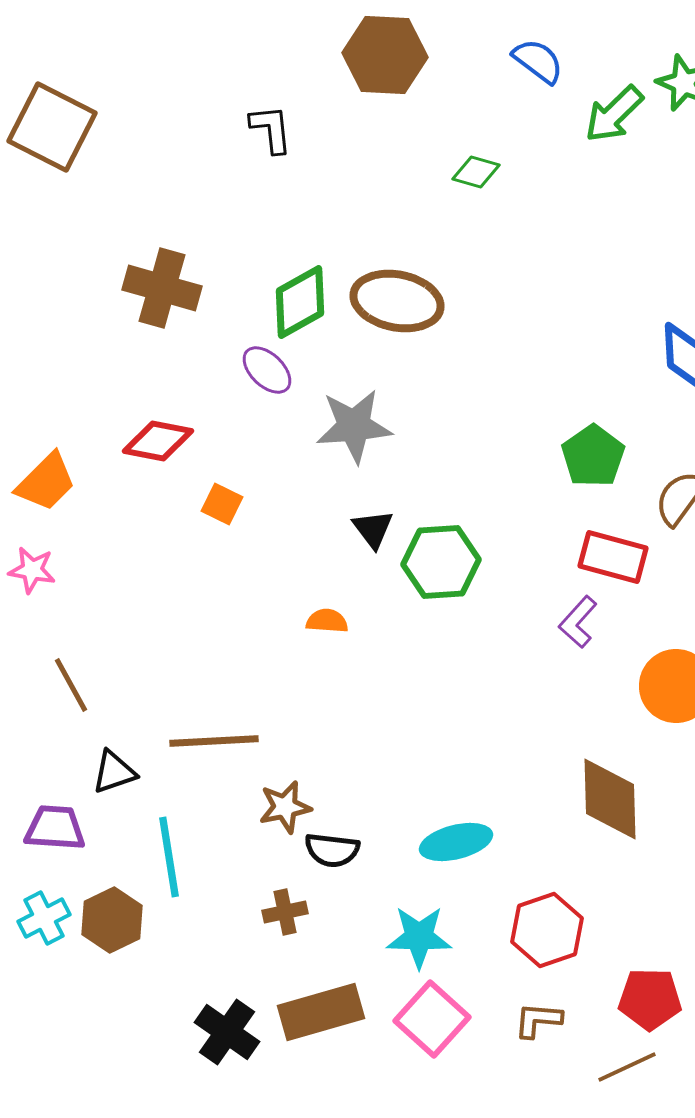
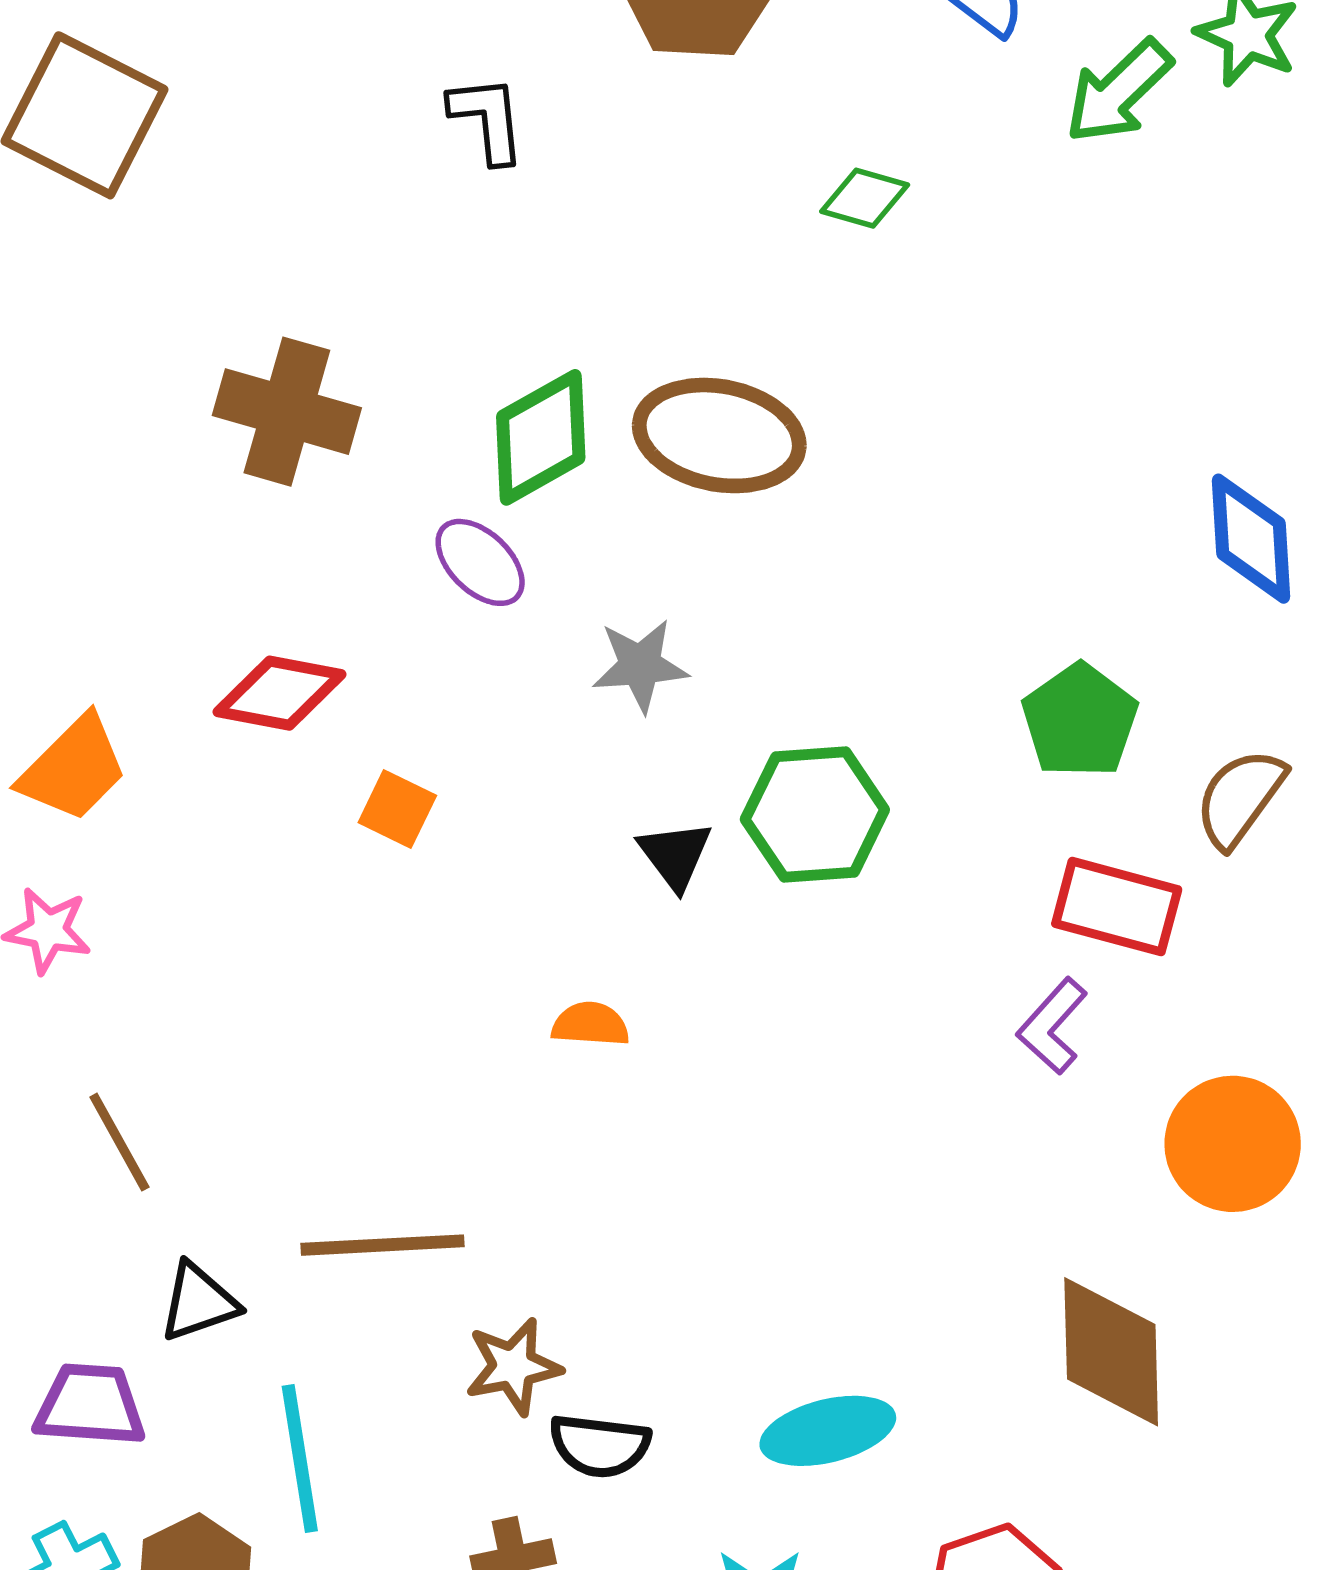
gray star: (354, 426) -> (640, 665), size x0.7
green hexagon: (441, 562) -> (815, 815), moved

